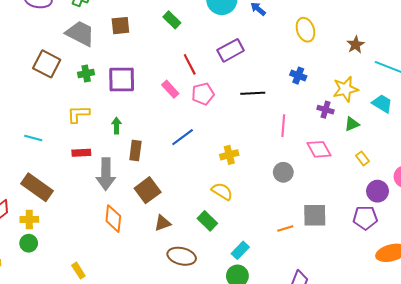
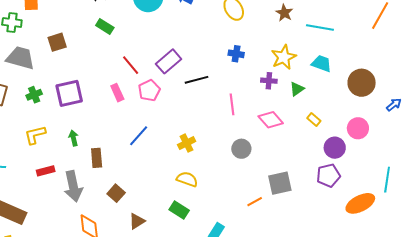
purple rectangle: (231, 50) -> (169, 61), moved
pink rectangle: (170, 89) -> (117, 93), turned 30
brown square: (148, 190) -> (116, 193), size x0.7

